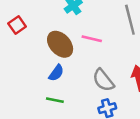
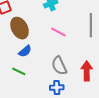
brown ellipse: (60, 44) -> (20, 28), moved

